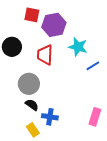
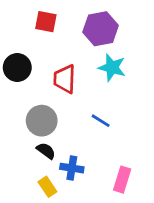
purple hexagon: (54, 25) -> (101, 29), moved
blue line: (93, 66) -> (101, 121), moved, turned 64
pink rectangle: (95, 117) -> (122, 180), moved

